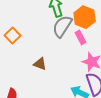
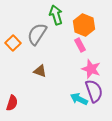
gray semicircle: (62, 26) -> (37, 34), moved

